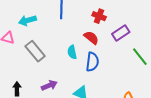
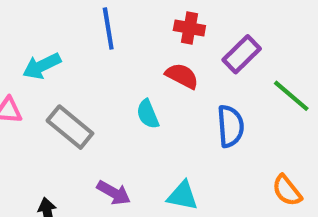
blue semicircle: (92, 62) -> (230, 126), moved
purple arrow: (49, 85) -> (114, 193), turned 63

